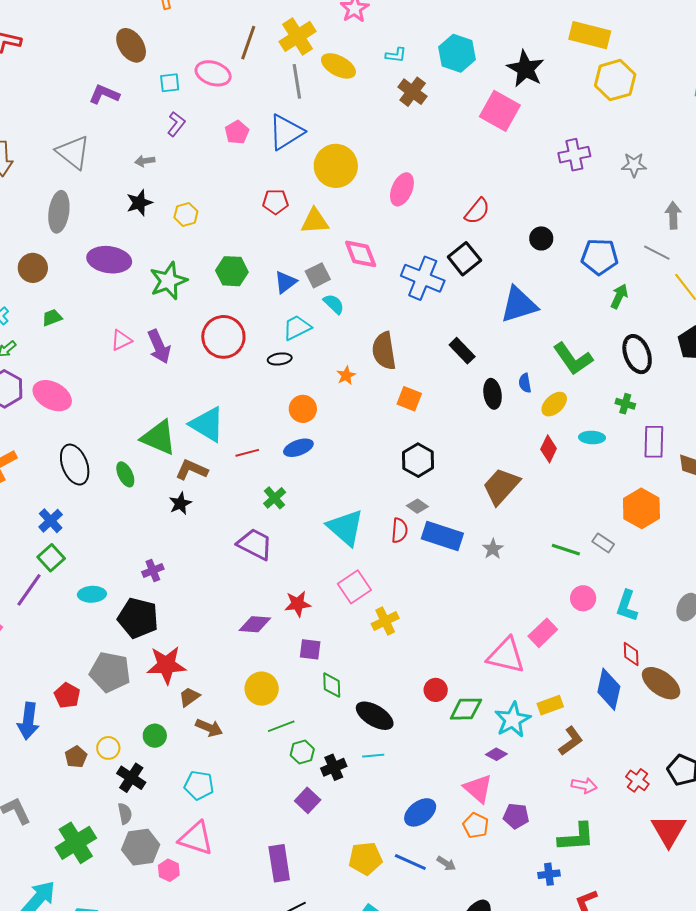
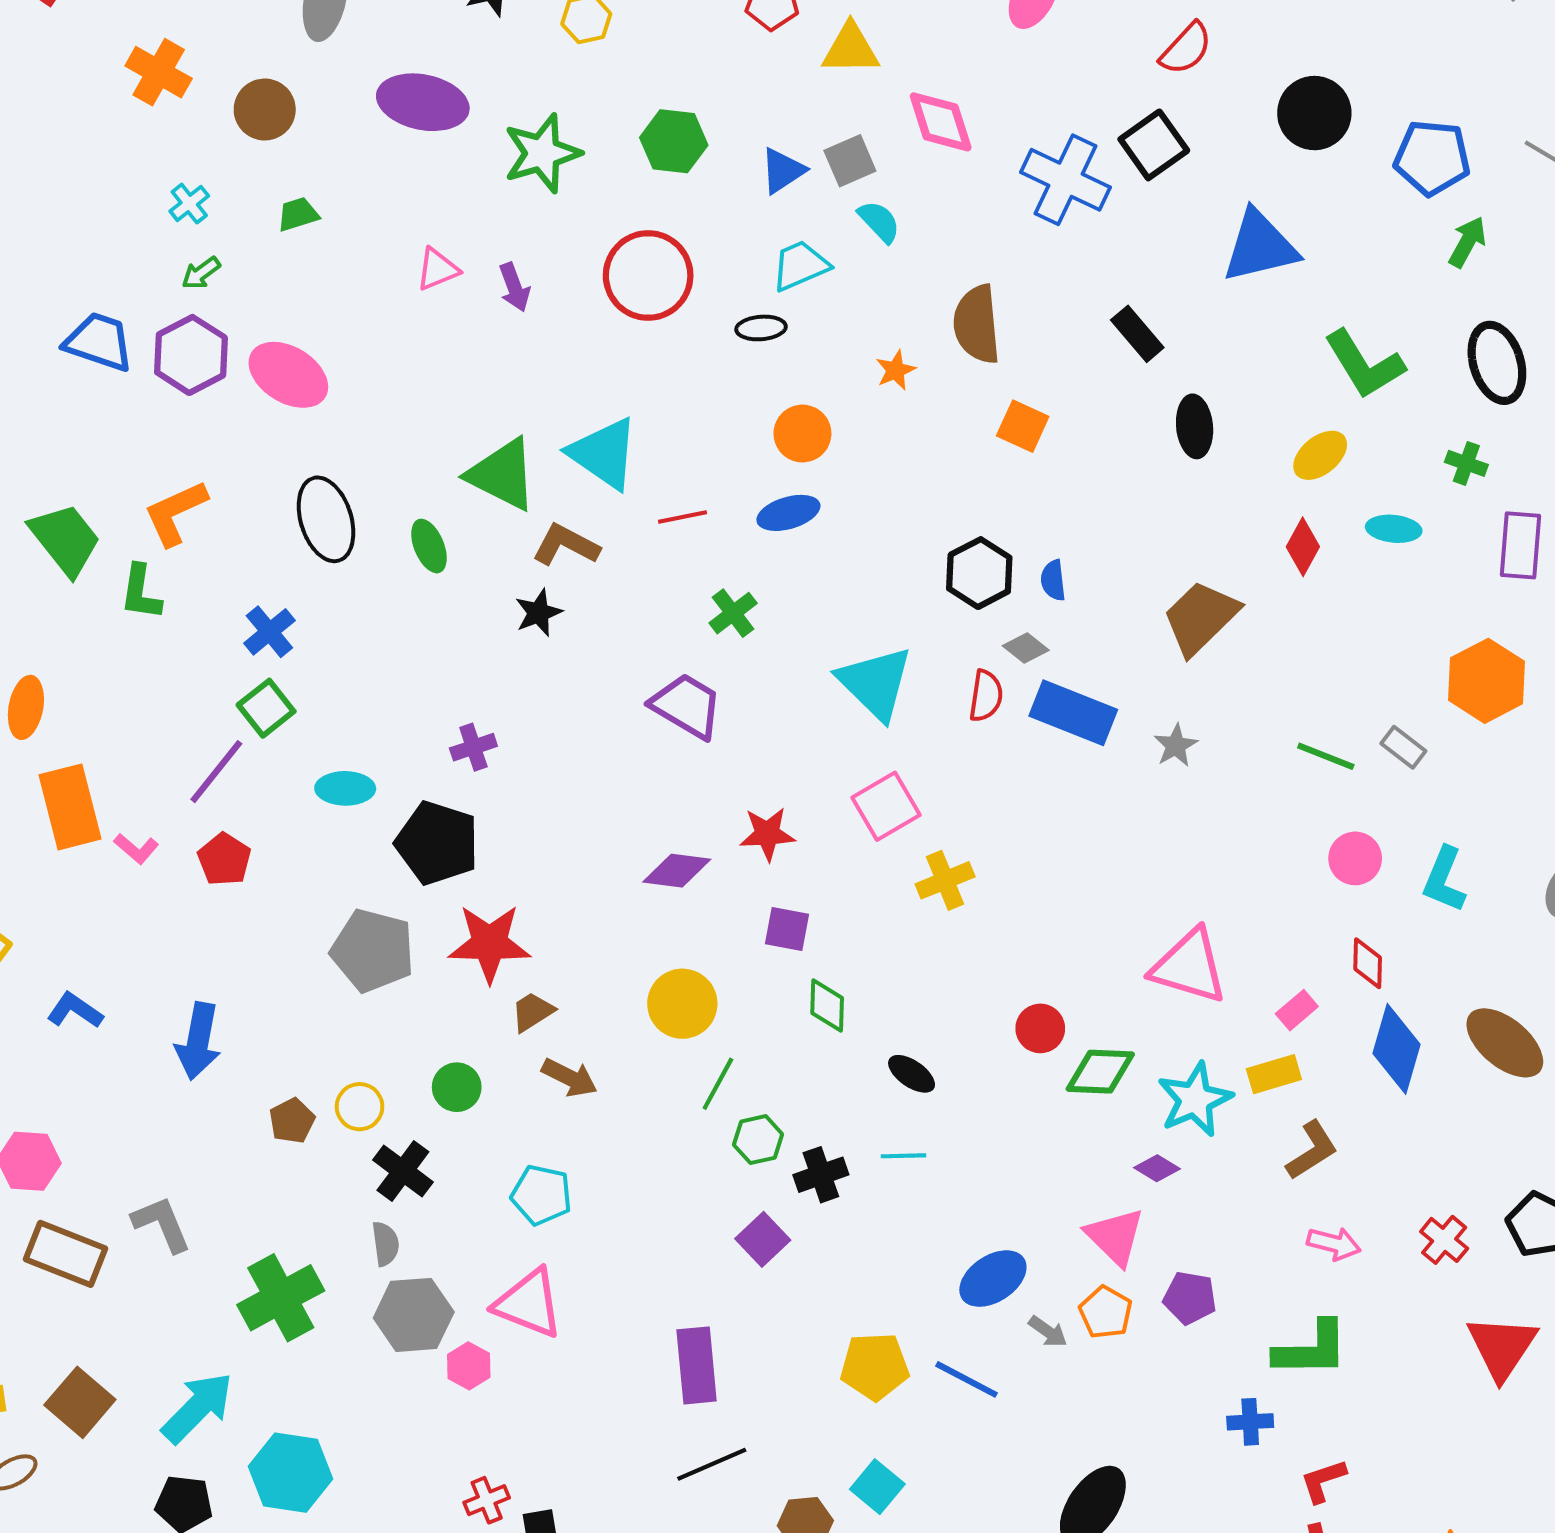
black circle: (541, 238) -> (1314, 113), size x1.5
purple arrow: (159, 347) -> (514, 287), size x0.7
blue semicircle: (525, 383) -> (1053, 580), moved
black hexagon: (418, 460) -> (979, 573), moved
pink rectangle: (543, 633) -> (1297, 1010), moved, size x0.7
red diamond: (631, 654) -> (1368, 963), moved
red pentagon: (67, 695) -> (224, 859), moved
black ellipse: (375, 716) -> (912, 1074), size x0.6
green line: (281, 726) -> (718, 1084), turned -44
gray arrow: (446, 863) -> (1048, 1332), moved

